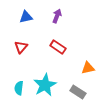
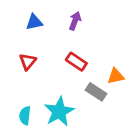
orange triangle: (88, 68) -> (116, 76), moved
gray rectangle: (78, 92) -> (96, 92), moved

